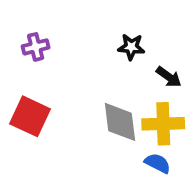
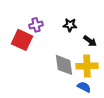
purple cross: (36, 47) -> (36, 25), moved
red square: (30, 116) -> (22, 40), moved

